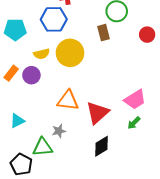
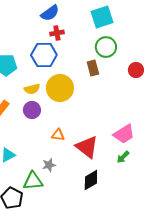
purple circle: (31, 75) -> (32, 110), moved
orange triangle: (68, 101) -> (58, 135), size x0.6
red triangle: (97, 113) -> (87, 147), turned -40

